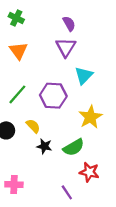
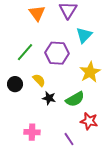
orange triangle: (18, 51) -> (37, 13), moved
pink cross: (14, 184) -> (32, 132), moved

